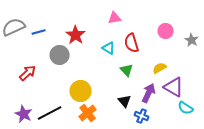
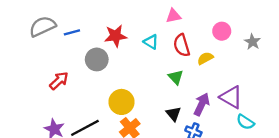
pink triangle: (115, 18) -> (173, 16), moved
red star: (76, 35) -> (116, 36), turned 30
cyan triangle: (109, 48) -> (151, 42), moved
yellow semicircle: (160, 68) -> (205, 58), moved

